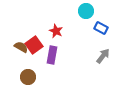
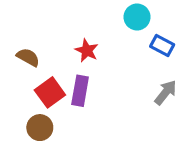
red square: (34, 45) -> (50, 92), moved
brown semicircle: (21, 47) -> (28, 57), moved

